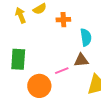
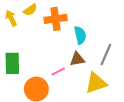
orange cross: (63, 20) -> (56, 19), size x1.5

